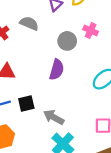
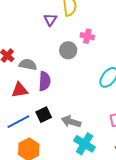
gray semicircle: (29, 23) -> (28, 65), moved
purple semicircle: (57, 70) -> (45, 81), moved

